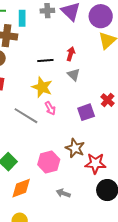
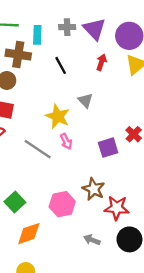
red arrow: (71, 54) -> (101, 62), moved
black line: (45, 60) -> (61, 65), moved, turned 63
gray triangle: (74, 75) -> (85, 100), moved
gray arrow: (63, 193) -> (92, 240), moved

